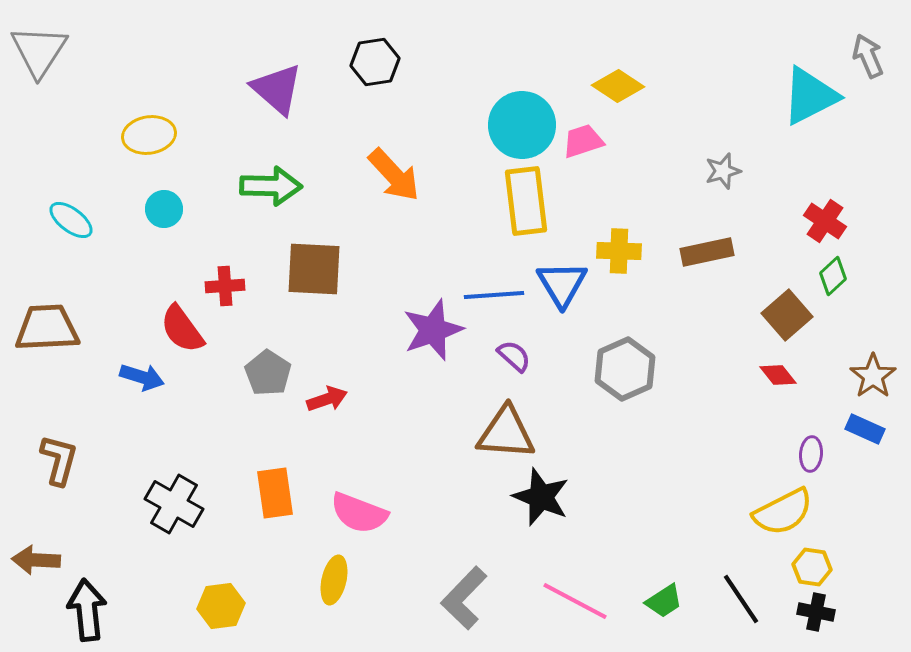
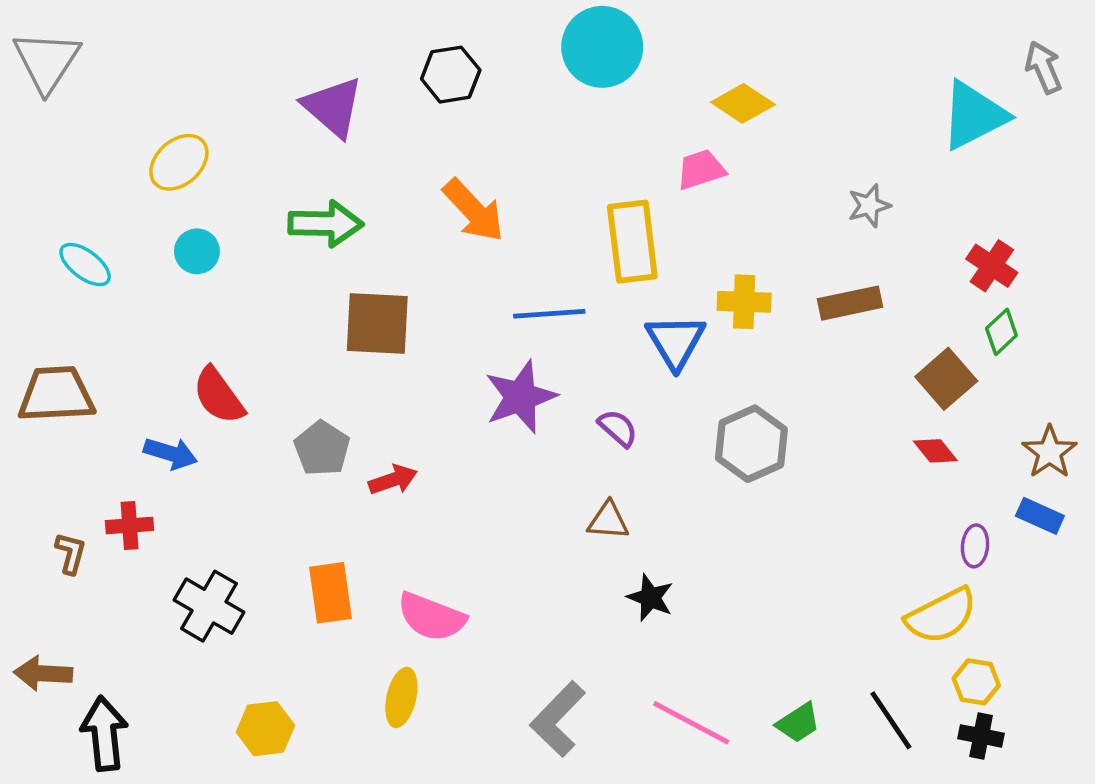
cyan circle: (522, 125) -> (602, 47), moved
yellow ellipse: (149, 135) -> (179, 162), turned -33
red cross: (225, 286) -> (130, 525), moved
blue line: (494, 295) -> (549, 314), moved
brown triangle: (506, 433) -> (608, 521), size x0.6
brown L-shape: (59, 460) -> (71, 553), size x0.7
black star: (541, 497) -> (650, 598), size x0.7

